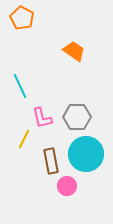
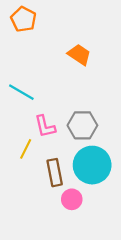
cyan line: (20, 86) -> (21, 92), turned -35

